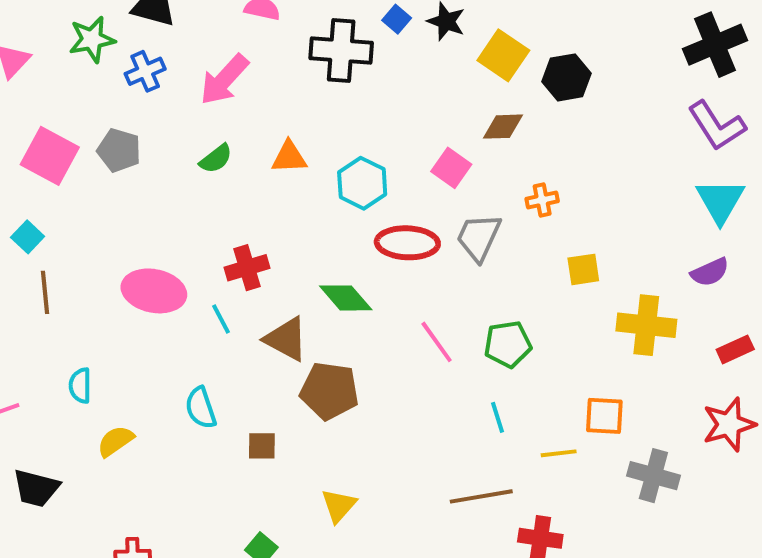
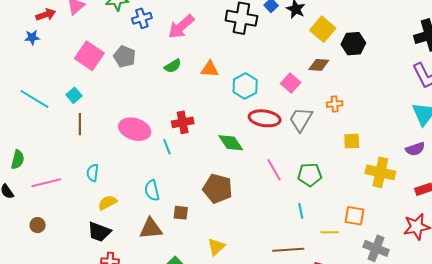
brown triangle: (286, 339) -> (151, 229), moved, turned -40
black trapezoid: (36, 488) -> (99, 232), moved

